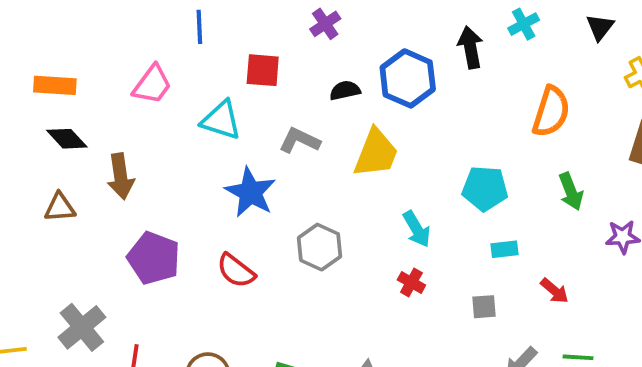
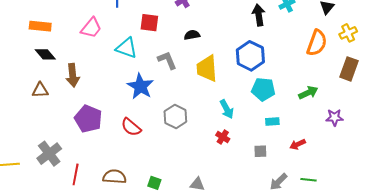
blue hexagon: (408, 78) -> (250, 56), moved
orange semicircle: (551, 112) -> (317, 43), moved
gray L-shape: (300, 140) -> (167, 60), turned 40
yellow trapezoid: (376, 153) -> (207, 68), turned 152
green arrow: (571, 191) -> (308, 93), turned -96
red arrow: (555, 291) -> (298, 144), turned 112

